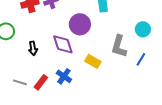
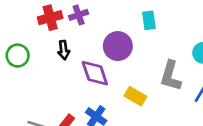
black arrow: (33, 48) -> (64, 50), moved

